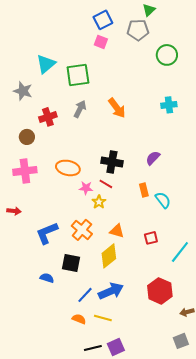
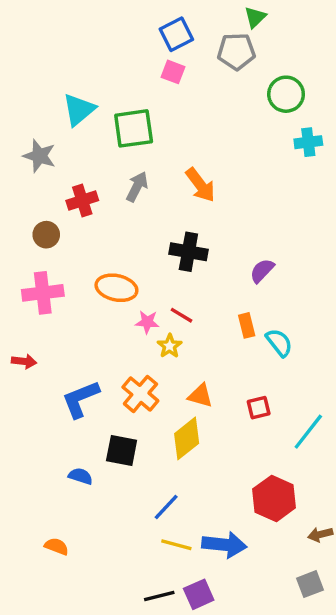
cyan cross: (169, 105) -> (308, 142), moved
black cross: (112, 162) -> (188, 252), moved
blue arrow: (111, 291) -> (224, 545), moved, turned 30
blue line: (85, 295) -> (166, 507), moved
orange semicircle: (79, 319) -> (57, 546), moved

